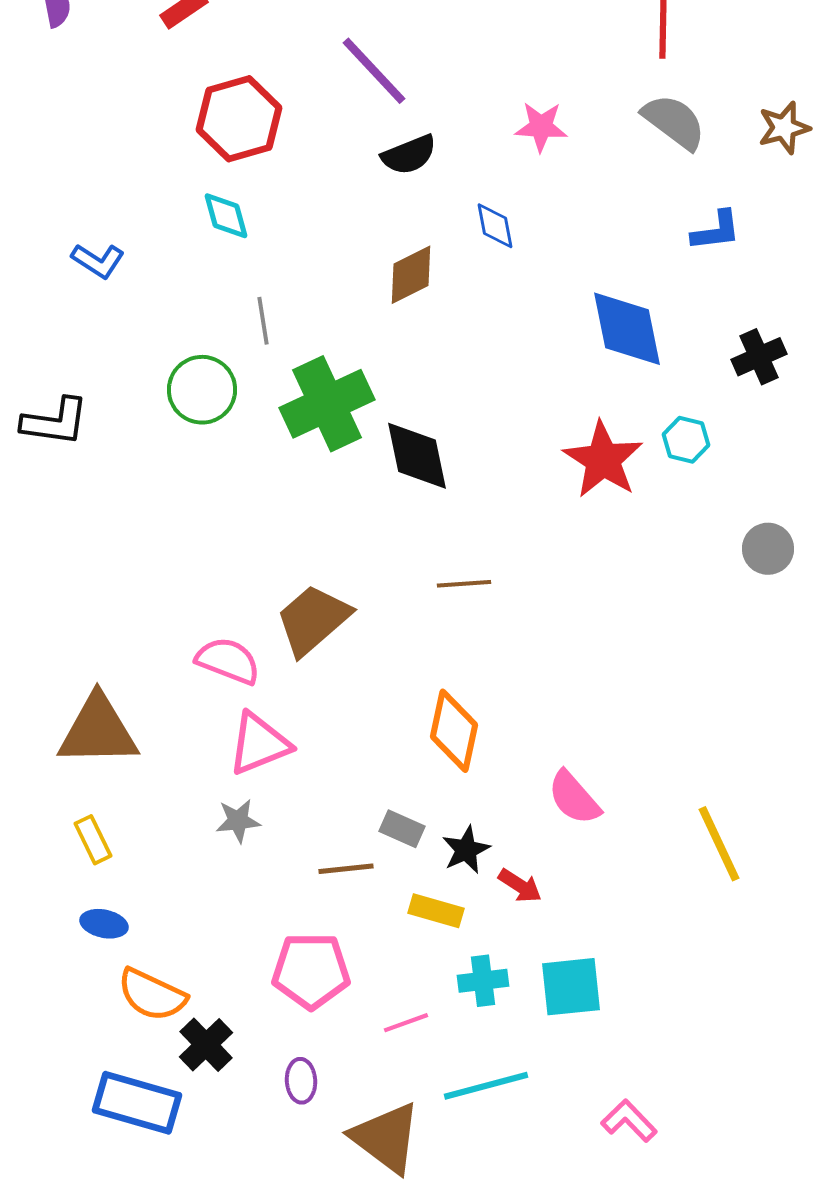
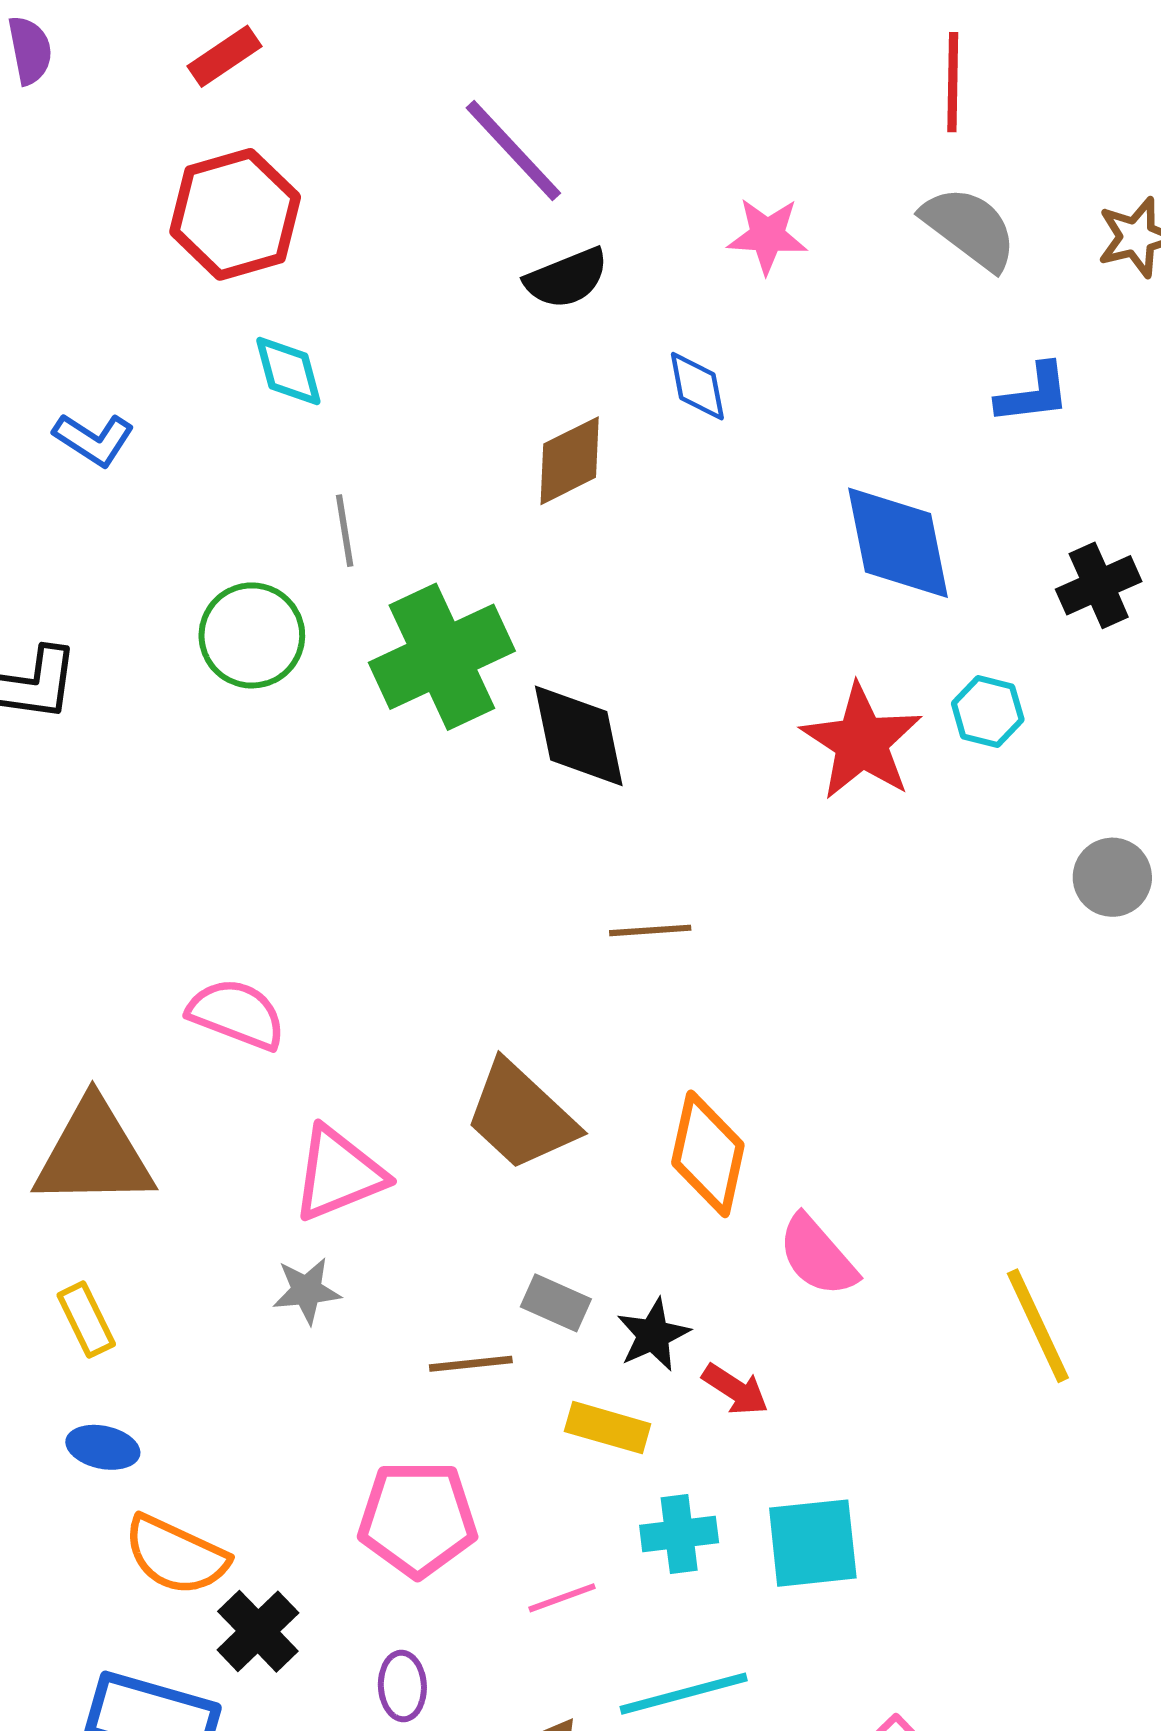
red hexagon: (239, 119) -> (235, 214), moved
brown trapezoid: (313, 620) -> (521, 1116), moved, turned -96
pink semicircle: (228, 661) -> (237, 1014), moved
orange diamond: (454, 731) -> (708, 1154), moved

